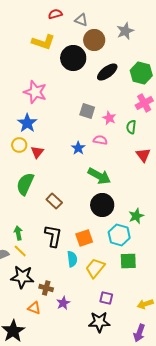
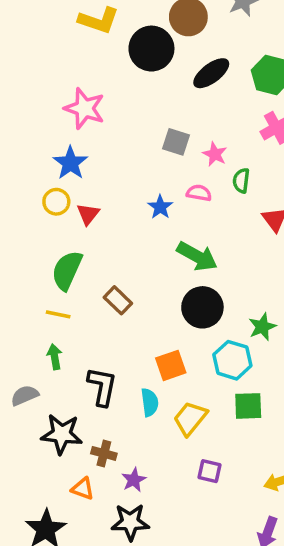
green semicircle: (131, 127) -> (241, 181), moved
black L-shape: (53, 236) -> (102, 387), moved
yellow line: (20, 251) -> (58, 314), moved, turned -32
black star: (99, 322) -> (130, 522), moved

